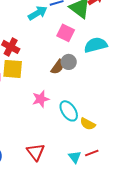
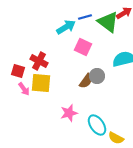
pink square: (66, 33) -> (83, 47), moved

